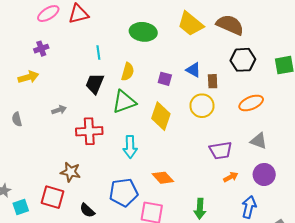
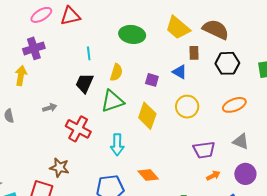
purple cross: (41, 49) -> (34, 48), size x1.5
yellow arrow: (28, 77) -> (21, 76), turned -66
brown rectangle: (213, 81) -> (194, 53), moved
red cross: (89, 131) -> (78, 129), turned 30

